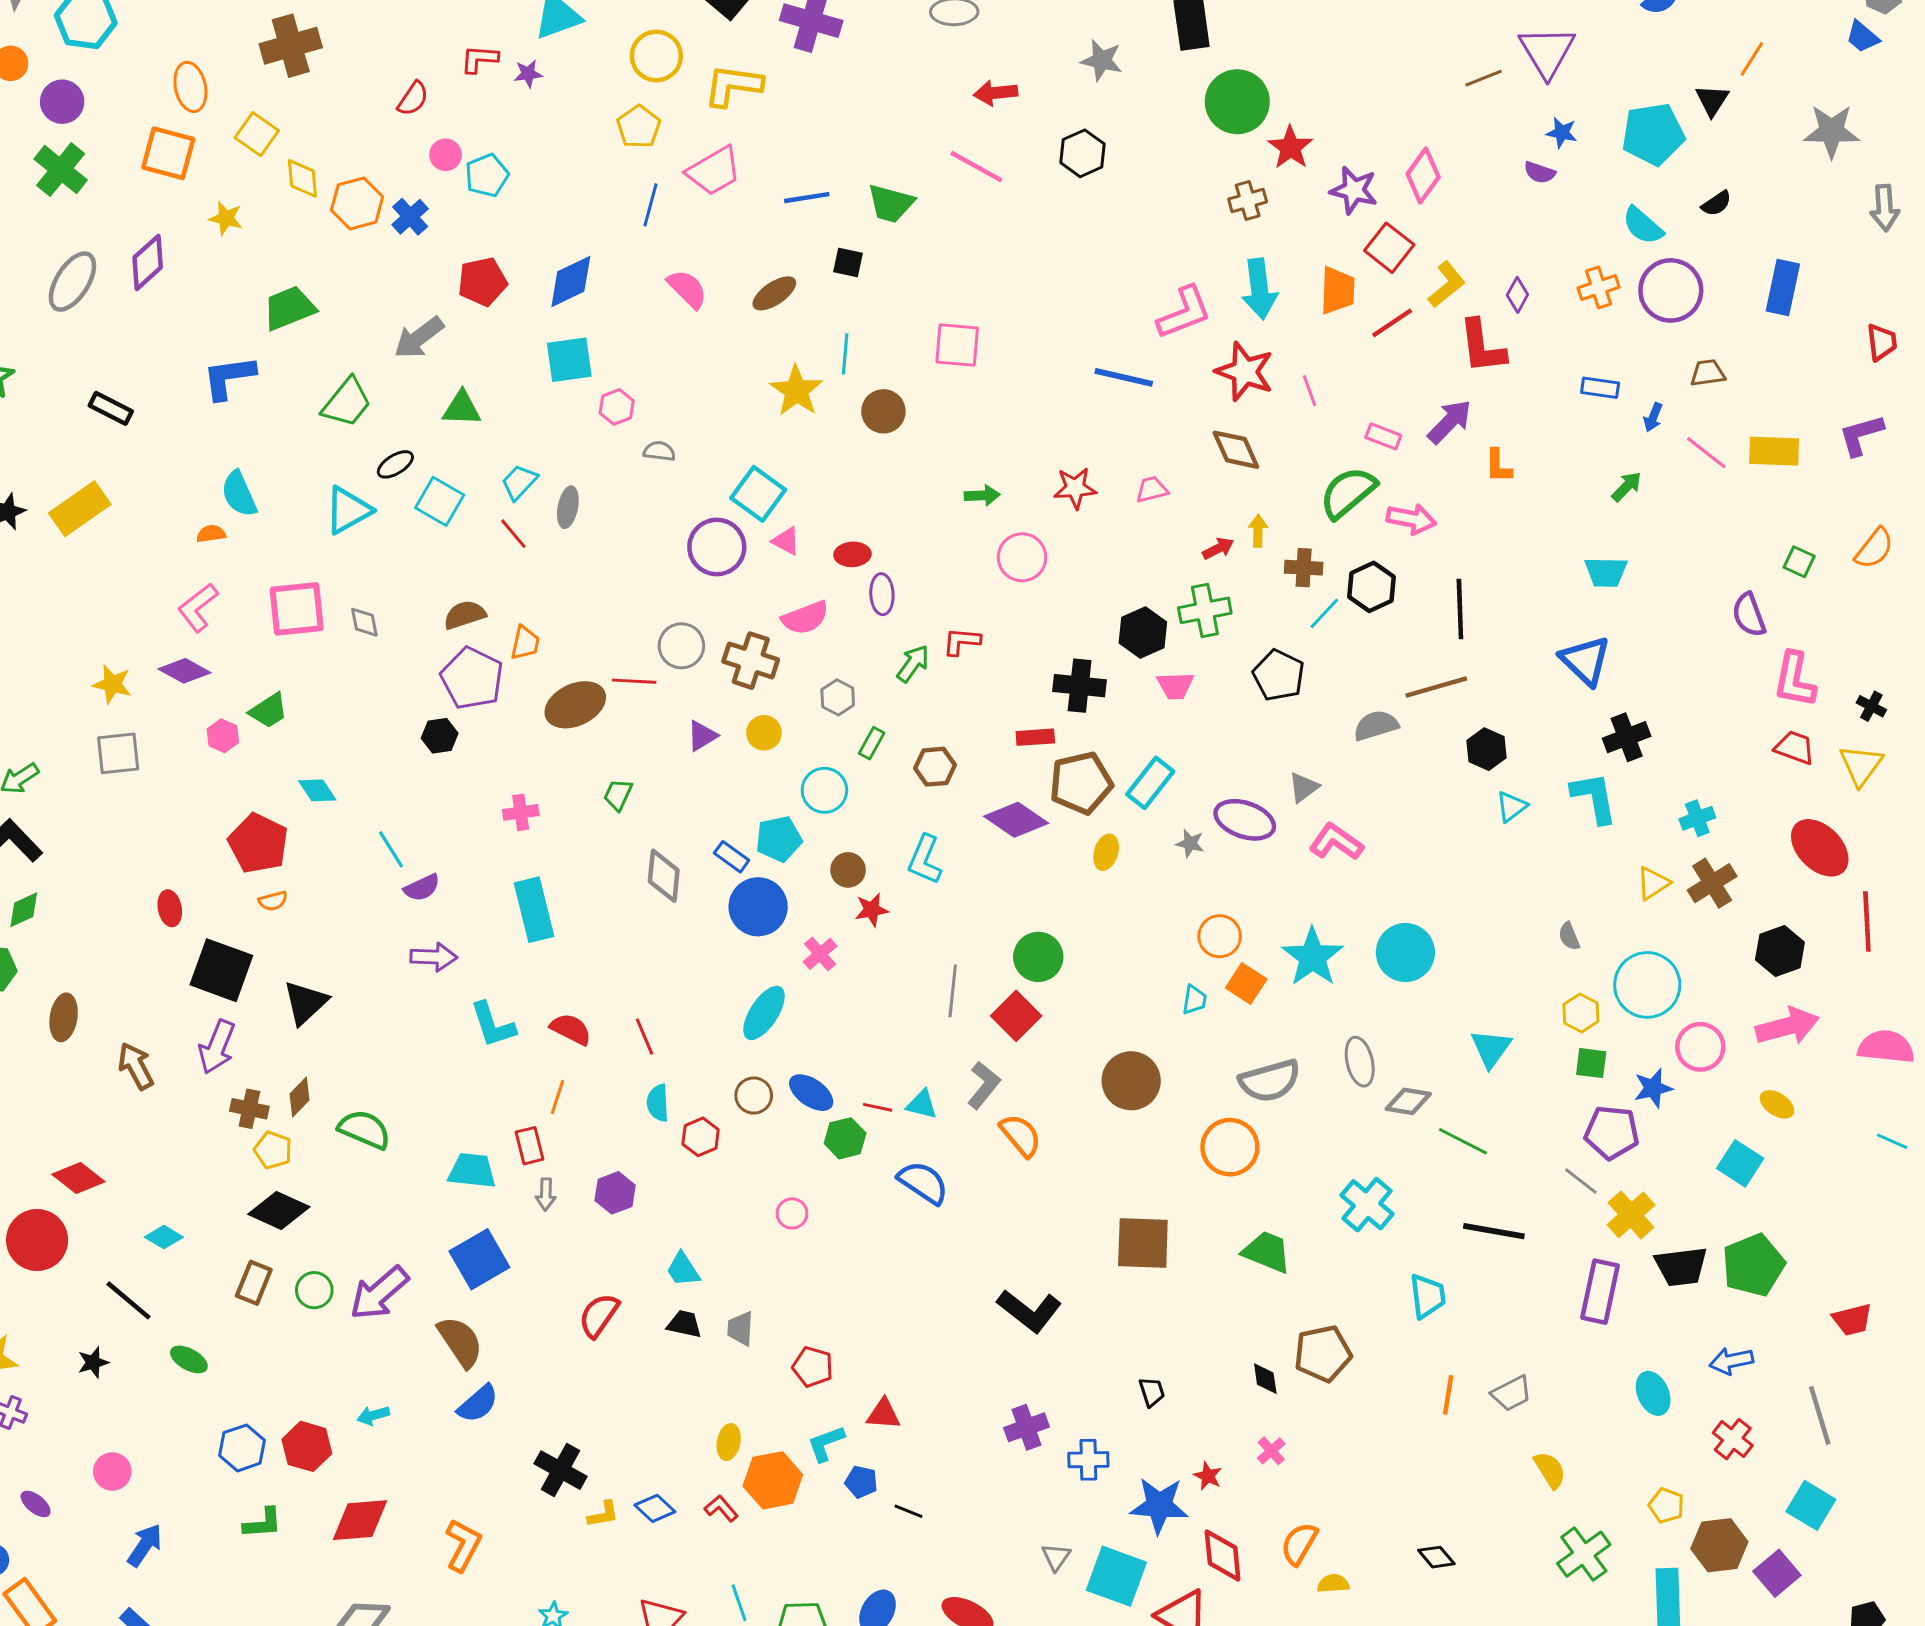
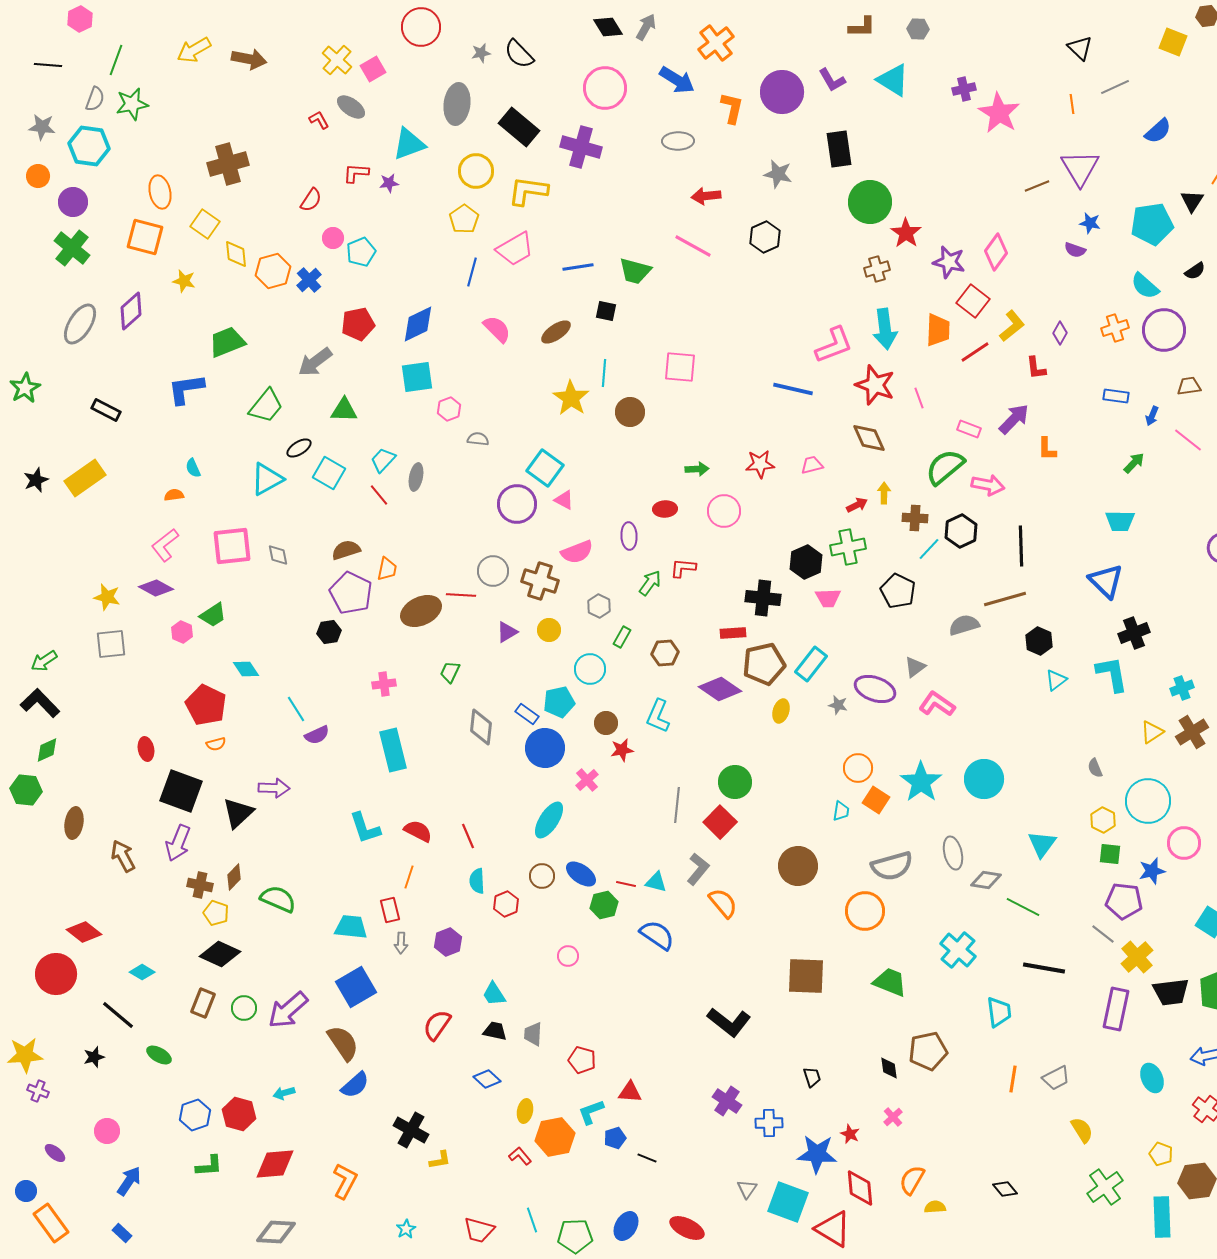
red L-shape: (1482, 346) -> (1036, 368), size x0.6
cyan semicircle: (239, 494) -> (193, 468), size x0.6
red ellipse: (852, 554) -> (665, 509), moved
purple arrow: (434, 957) -> (274, 788), moved
purple cross: (1026, 1427) -> (727, 1101), turned -36
blue pentagon: (861, 1482) -> (615, 1138), turned -30
blue diamond: (655, 1508) -> (487, 1079), moved

